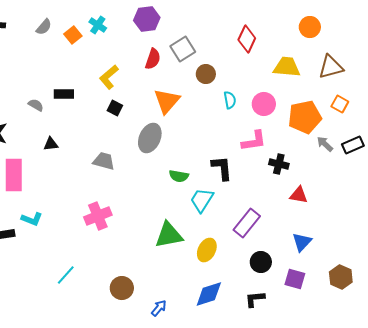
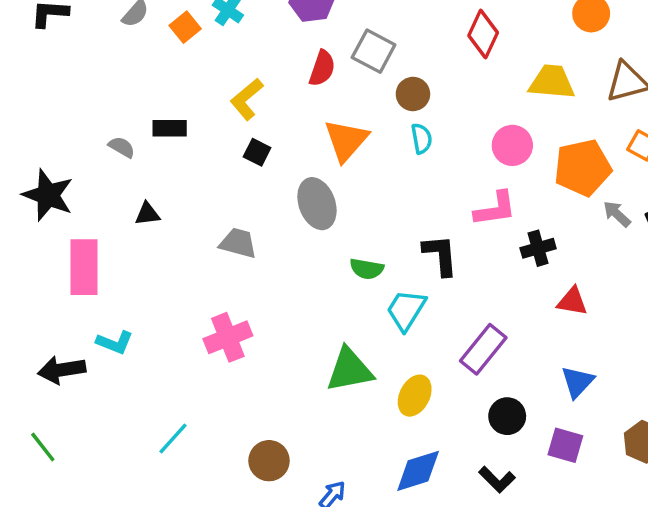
gray square: (183, 49) -> (374, 51), turned -30
cyan semicircle: (230, 100) -> (422, 139), moved
gray ellipse: (150, 138) -> (317, 204), turned -44
black cross: (279, 164) -> (538, 248), turned -30
black L-shape: (255, 299) -> (497, 480), turned -130

